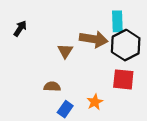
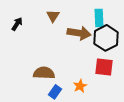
brown triangle: (65, 51) -> (53, 16), moved
brown semicircle: (52, 87) -> (44, 73), size x1.5

